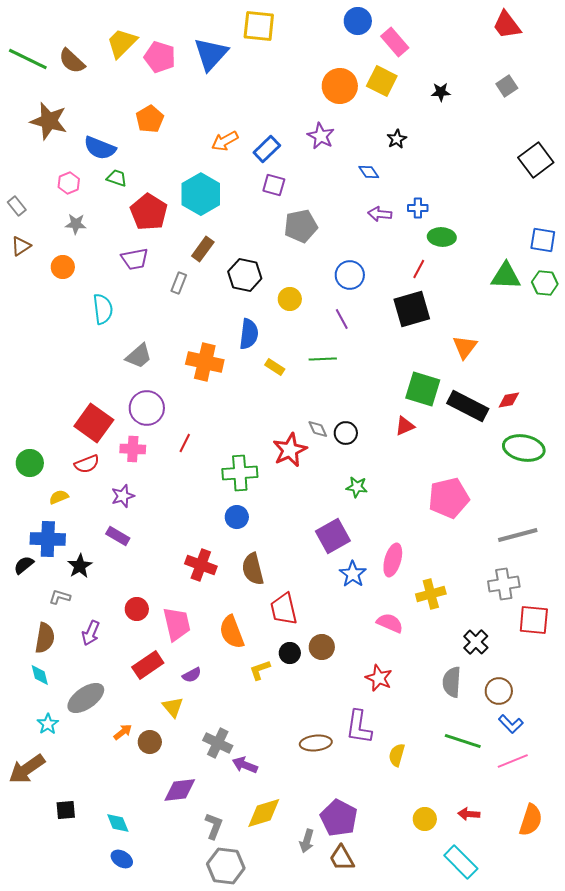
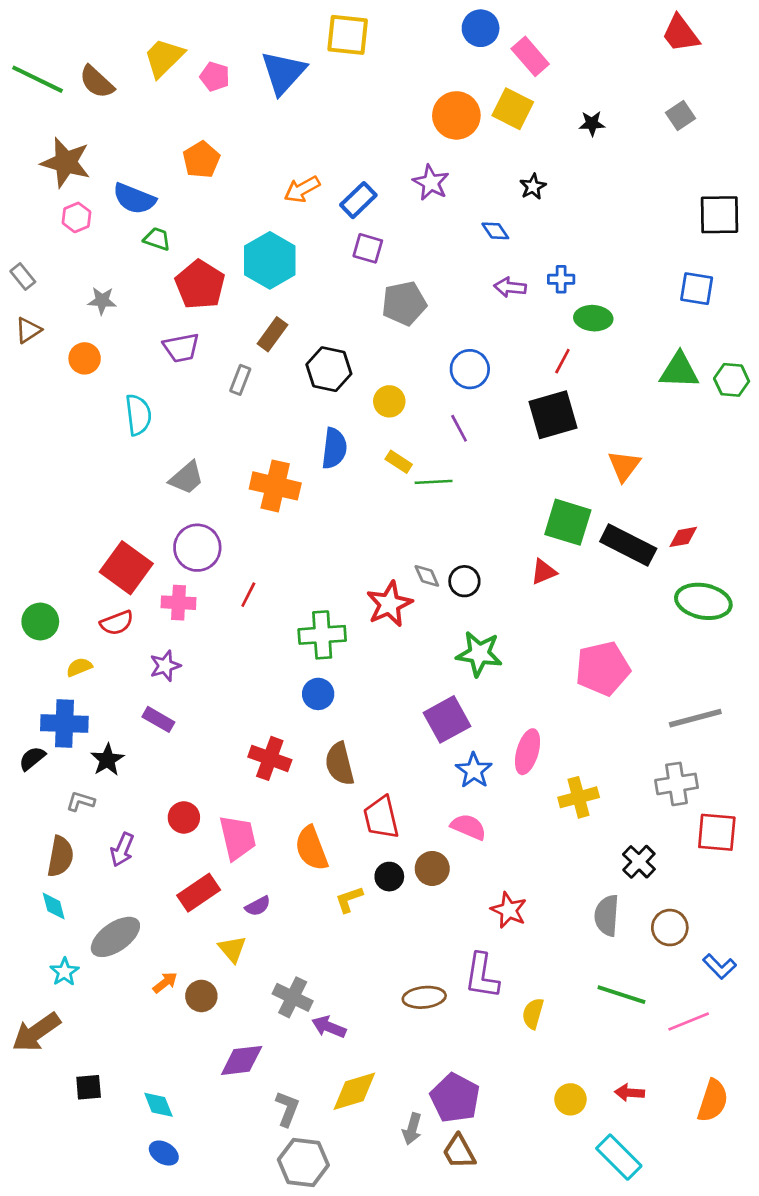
pink pentagon: (160, 57) -> (215, 77), size x0.7
black square: (536, 160) -> (719, 215), turned 36
pink hexagon: (69, 183) -> (77, 217), moved
blue square: (543, 240) -> (697, 289), moved
yellow rectangle: (275, 367) -> (399, 462), moved
green star: (357, 487) -> (479, 654), size x1.6
pink semicircle: (390, 623) -> (468, 827), moved
blue L-shape: (511, 724) -> (719, 966), moved

